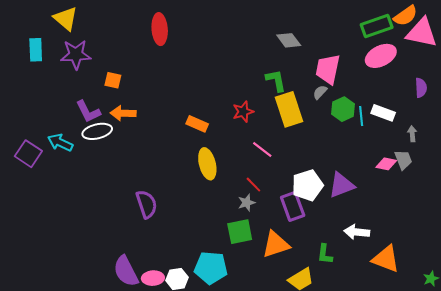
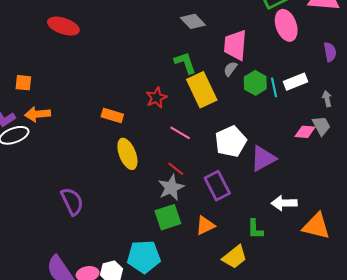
red ellipse: (160, 29) -> (63, 26), turned -60
pink ellipse: (381, 56) -> (286, 25), turned -76
white rectangle: (383, 113) -> (296, 82), turned -35
white pentagon: (307, 185) -> (231, 141), moved
gray star: (247, 203) -> (171, 188), size x1.5
orange triangle: (276, 244) -> (205, 225), size x0.7

